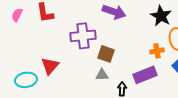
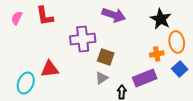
red triangle: (50, 66) -> (50, 69), turned 42
gray triangle: (102, 75) -> (102, 78), turned -32
cyan ellipse: (26, 80) -> (26, 83), turned -60

